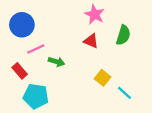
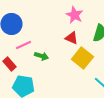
yellow square: (103, 78) -> (82, 58), moved, size x1.5

